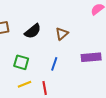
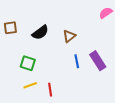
purple rectangle: (91, 57) -> (98, 61), turned 60
blue line: (54, 64) -> (77, 61), moved, turned -32

